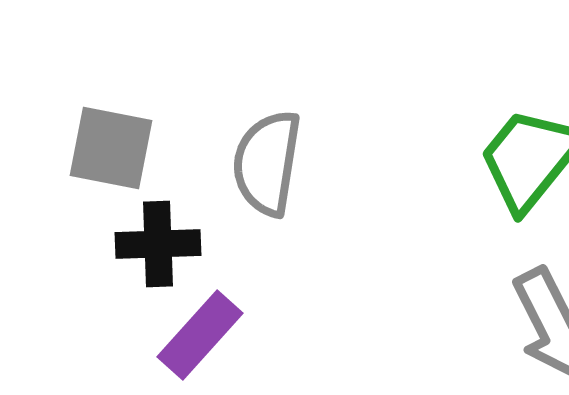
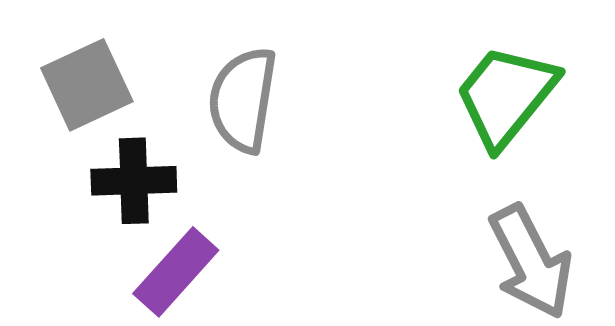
gray square: (111, 148) -> (87, 85), turned -36

